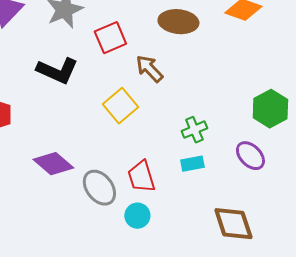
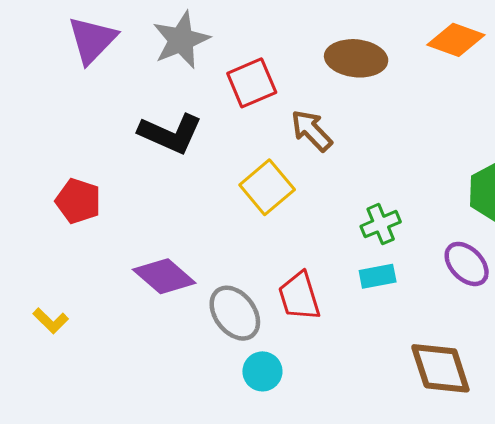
cyan circle: (137, 216) -> (262, 371), moved

